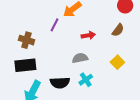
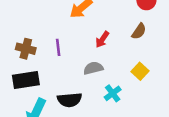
purple line: (54, 25) -> (58, 47), moved, turned -32
red arrow: (88, 35) -> (102, 39), turned 136
cyan cross: (86, 80) -> (113, 93), moved

